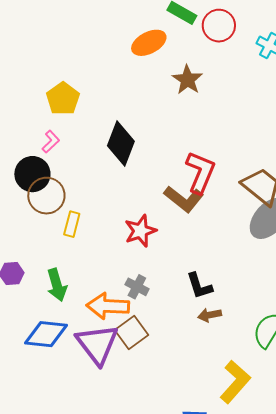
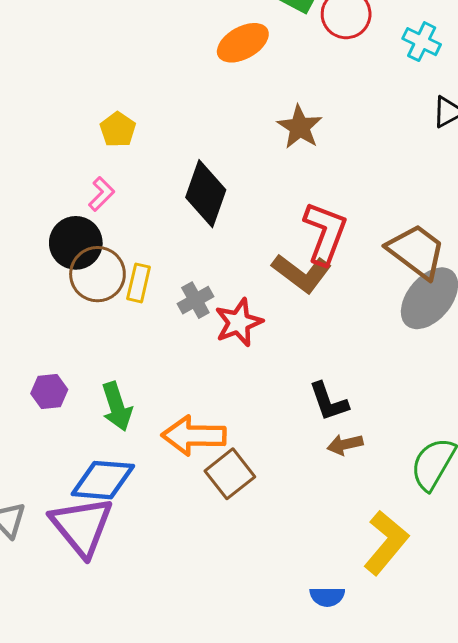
brown star: (187, 80) -> (300, 127), moved
yellow pentagon: (63, 99) -> (118, 130), size x0.7
yellow rectangle: (72, 224) -> (139, 283), moved
gray cross: (137, 287) -> (195, 300), moved, turned 35
purple triangle: (97, 344) -> (82, 526), moved

